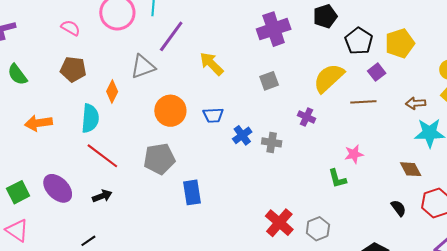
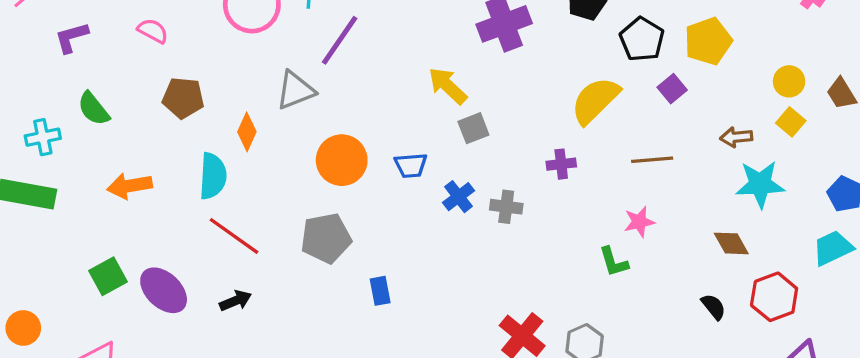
pink semicircle: (71, 28) -> (153, 31), moved
yellow arrow: (212, 64) -> (448, 86), moved
gray square: (269, 81) -> (473, 128), moved
brown line: (363, 102) -> (652, 160), moved
purple cross: (307, 117) -> (561, 164), turned -30
green square: (18, 192) -> (108, 276), moved
blue rectangle: (192, 192) -> (380, 291), size x0.7

